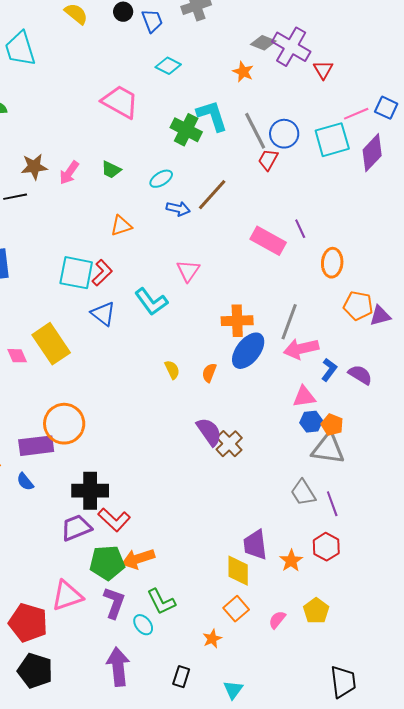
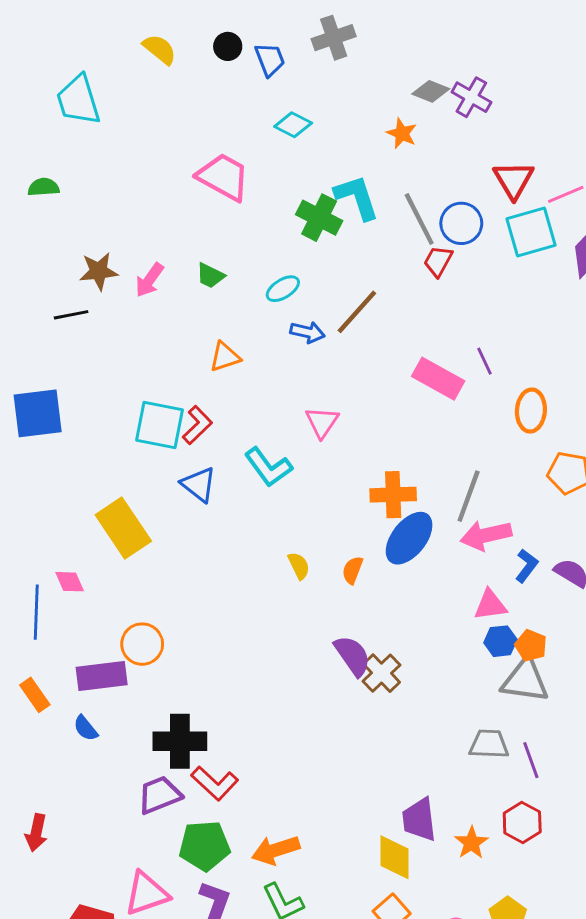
purple cross: (291, 47) -> (471, 97), size x0.7
red triangle: (323, 70) -> (514, 180), moved, size x1.4
pink diamond: (17, 356) -> (70, 582), moved
orange circle: (64, 424) -> (142, 644), size x0.7
gray trapezoid: (303, 493) -> (489, 744), turned 124
orange arrow: (138, 559) -> (276, 850), moved

